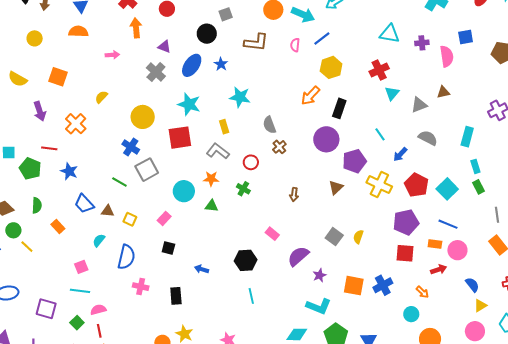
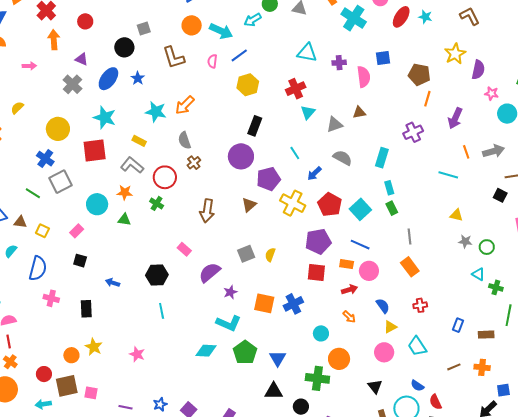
brown L-shape: (256, 42) -> (174, 57), turned 65
orange arrow: (310, 96) -> (185, 105), moved
yellow rectangle: (224, 127) -> (139, 141), turned -48
red circle: (251, 162) -> (165, 177), size x1.5
brown arrow: (294, 195) -> (207, 211), size x1.6
gray square: (334, 237) -> (246, 254), turned 30
orange arrow: (422, 292) -> (349, 317), moved

